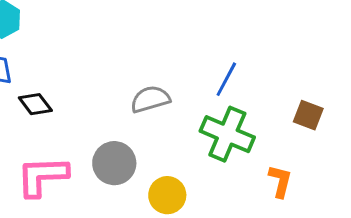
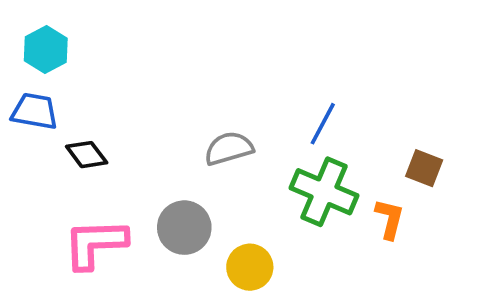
orange L-shape: (280, 181) -> (390, 219), moved

